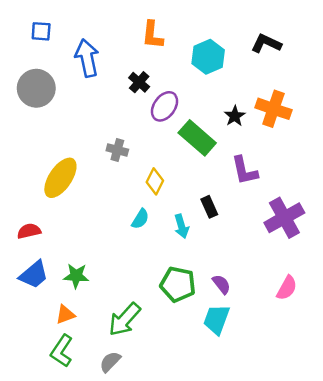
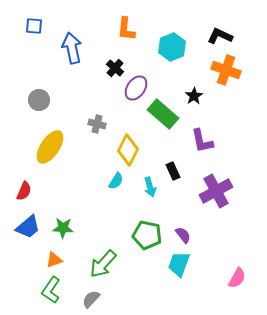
gray circle: (36, 88) -> (39, 100), moved, size x0.7
orange cross: (273, 109) -> (226, 70), moved
yellow diamond: (155, 181) -> (128, 150), size x1.4
purple cross: (284, 218) -> (216, 191), moved
red semicircle: (29, 231) -> (24, 191), turned 126
pink semicircle: (287, 288) -> (237, 278), moved

